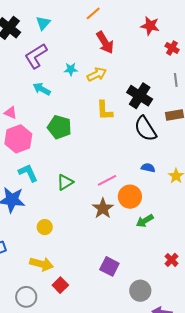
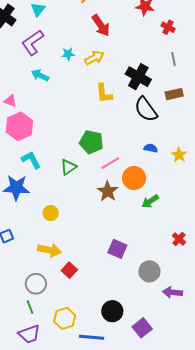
green pentagon: (59, 127) -> (91, 142), moved

